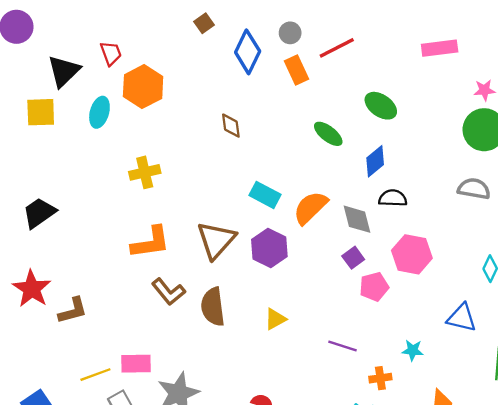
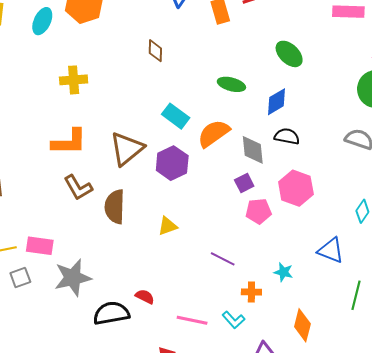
green ellipse: (328, 134) -> (231, 84), moved, turned -32

